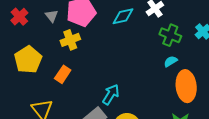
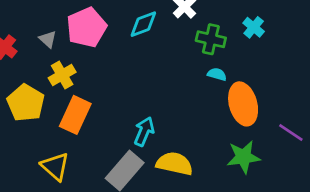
yellow cross: (70, 40) -> (62, 75), moved
cyan semicircle: (171, 61) -> (217, 74), turned 56
orange rectangle: (63, 74) -> (75, 115), size x1.5

